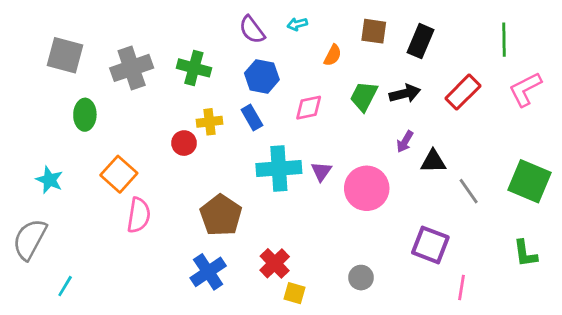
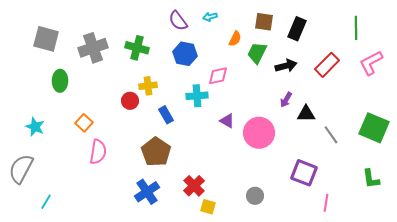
green trapezoid: (364, 96) -> (257, 53), moved
blue rectangle: (252, 118) -> (166, 115), moved
cyan cross: (279, 169) -> (197, 96), moved, size x0.7
purple triangle: (321, 171) -> (227, 121), turned -35
orange square: (119, 174) -> (84, 123), size x0.7

